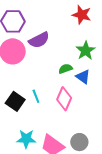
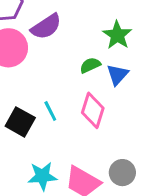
blue triangle: (83, 77) -> (117, 75), turned 42

